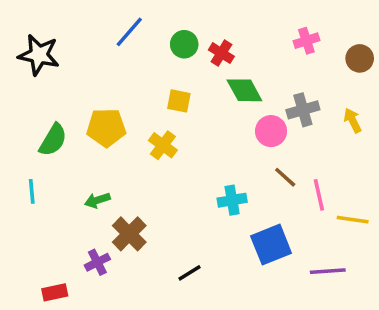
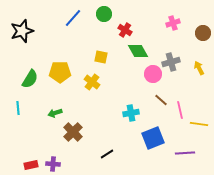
green circle: (184, 44) -> (104, 14), moved
black star: (39, 55) -> (22, 31), turned -30
purple cross: (97, 262) -> (53, 164), moved, turned 32

